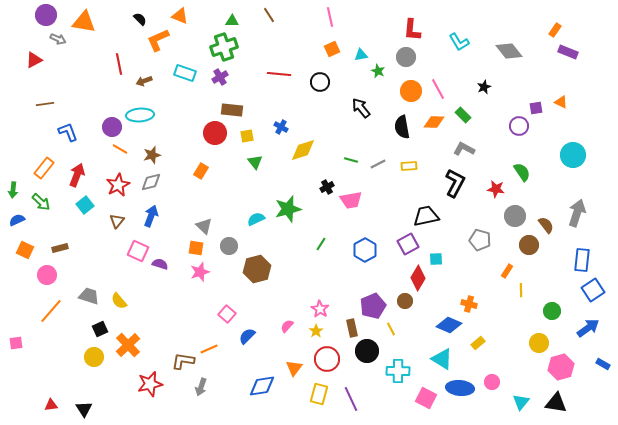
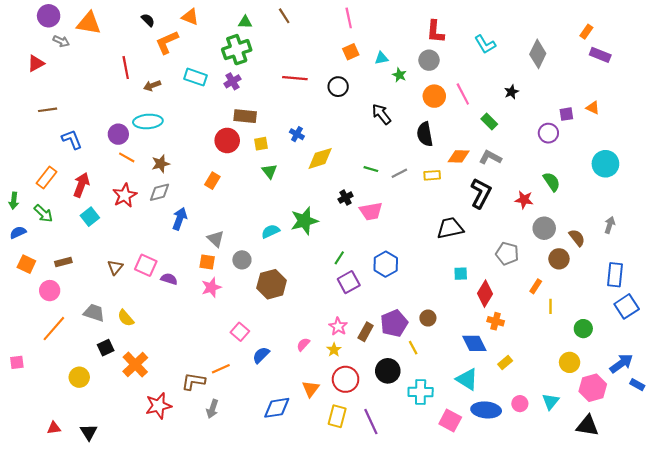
gray diamond: (509, 51) -> (538, 54), turned 64
orange diamond: (434, 122) -> (459, 156), moved
gray arrow: (577, 213) -> (610, 225), size x0.6
blue arrow: (151, 216) -> (180, 219), moved
brown triangle: (117, 221) -> (115, 267), moved
purple square: (408, 244) -> (349, 282), moved
red diamond: (418, 278) -> (485, 294), moved
blue diamond: (449, 325) -> (474, 343), turned 40
brown rectangle: (352, 328) -> (366, 332), moved, turned 42
blue arrow: (588, 328) -> (621, 363), moved
yellow circle: (94, 357) -> (79, 377), moved
cyan triangle: (521, 402) -> (551, 401), moved

